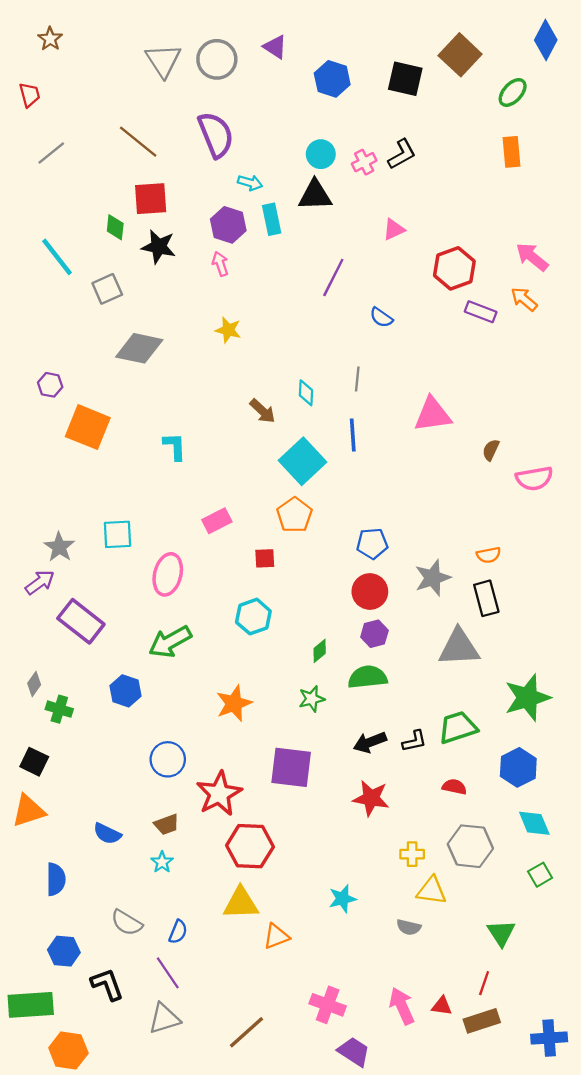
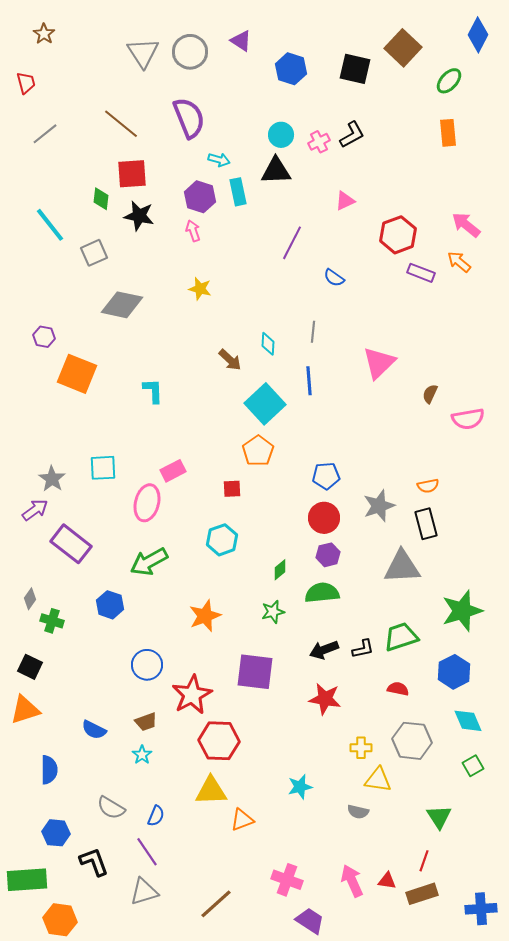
pink triangle: (433, 415) -> (379, 363), turned -36
pink rectangle: (217, 521) -> (173, 471), moved

